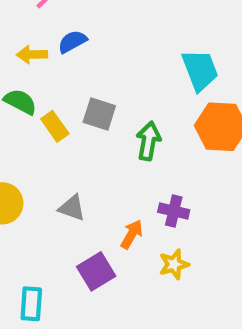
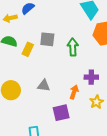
yellow rectangle: (55, 126) -> (28, 49), turned 72
purple square: (96, 271) -> (61, 113), turned 30

